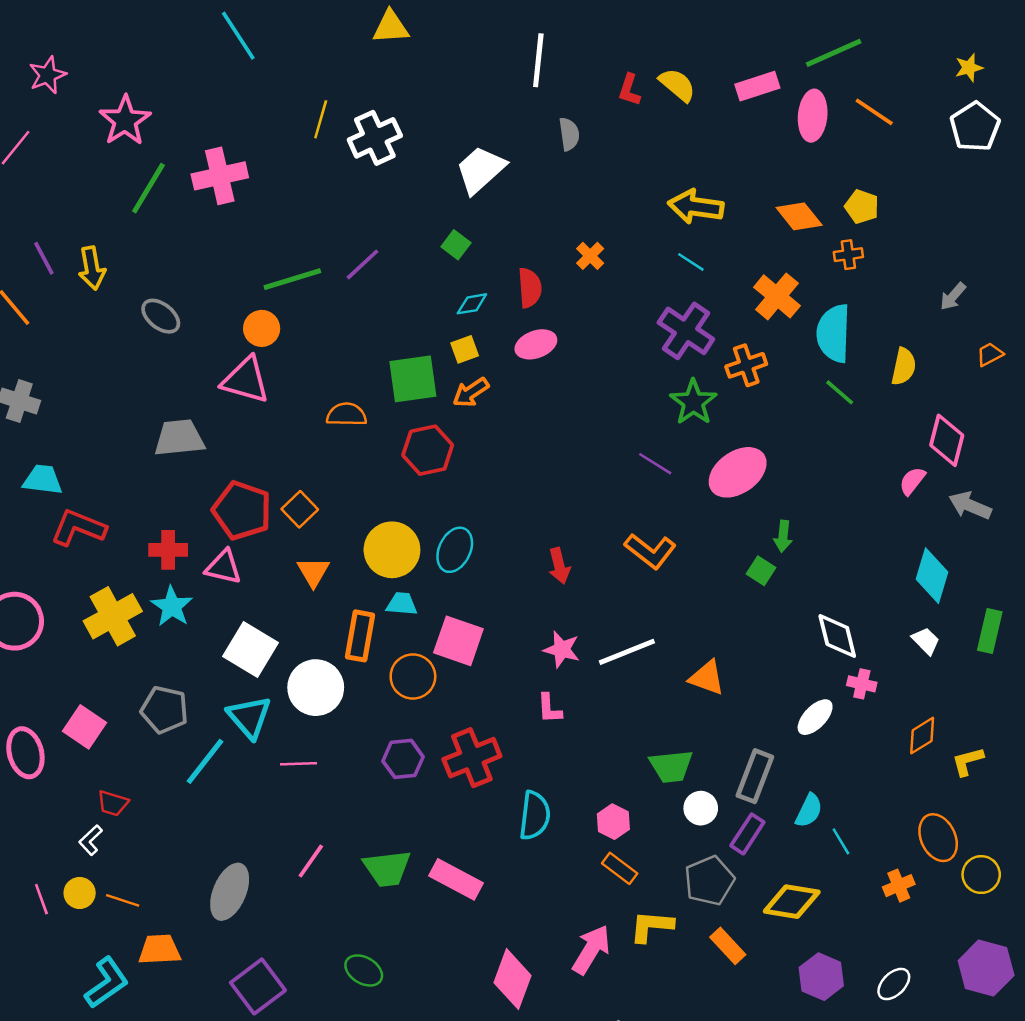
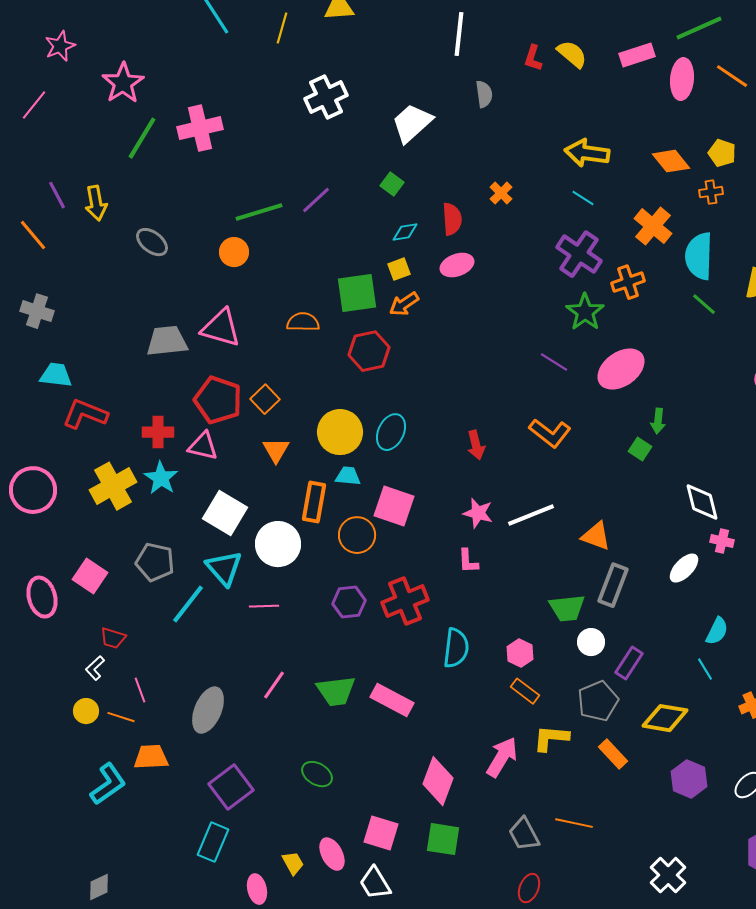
yellow line: (321, 119) -> (282, 28), moved
pink triangle: (246, 380) -> (221, 328), moved
gray rectangle: (755, 776) -> (613, 585), moved
cyan semicircle: (809, 811) -> (717, 631), moved
pink line: (41, 899) -> (140, 690), moved

